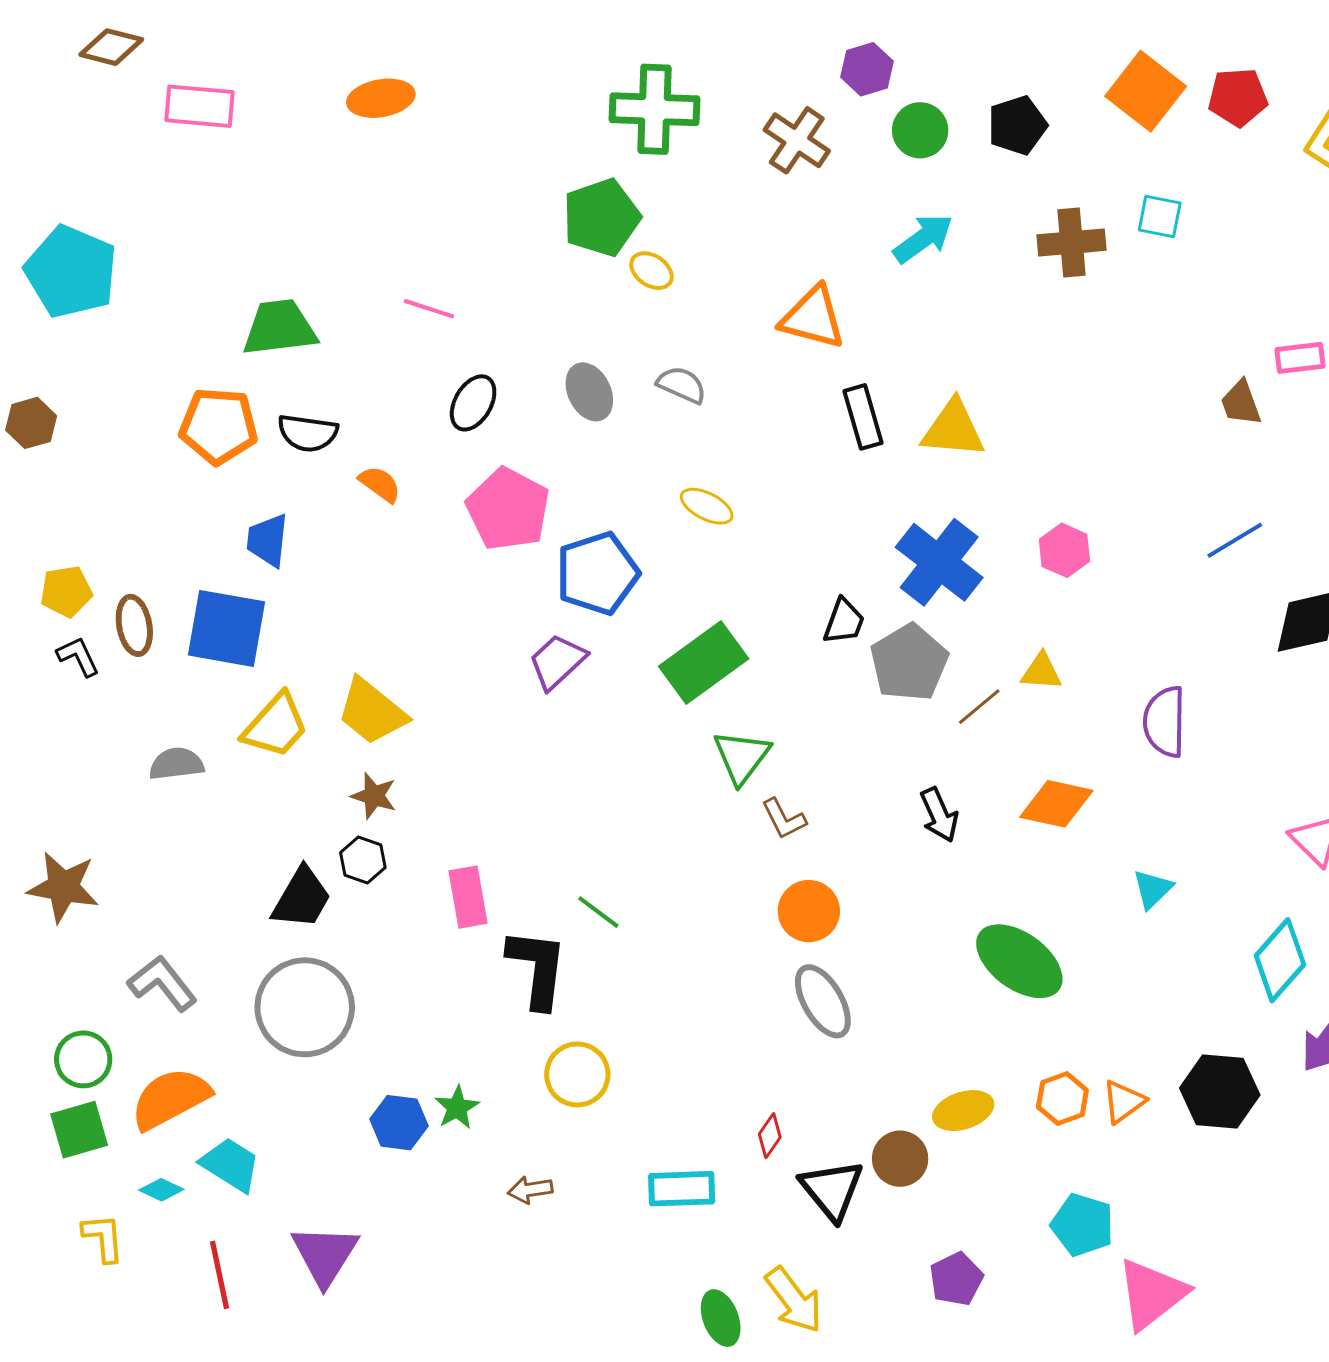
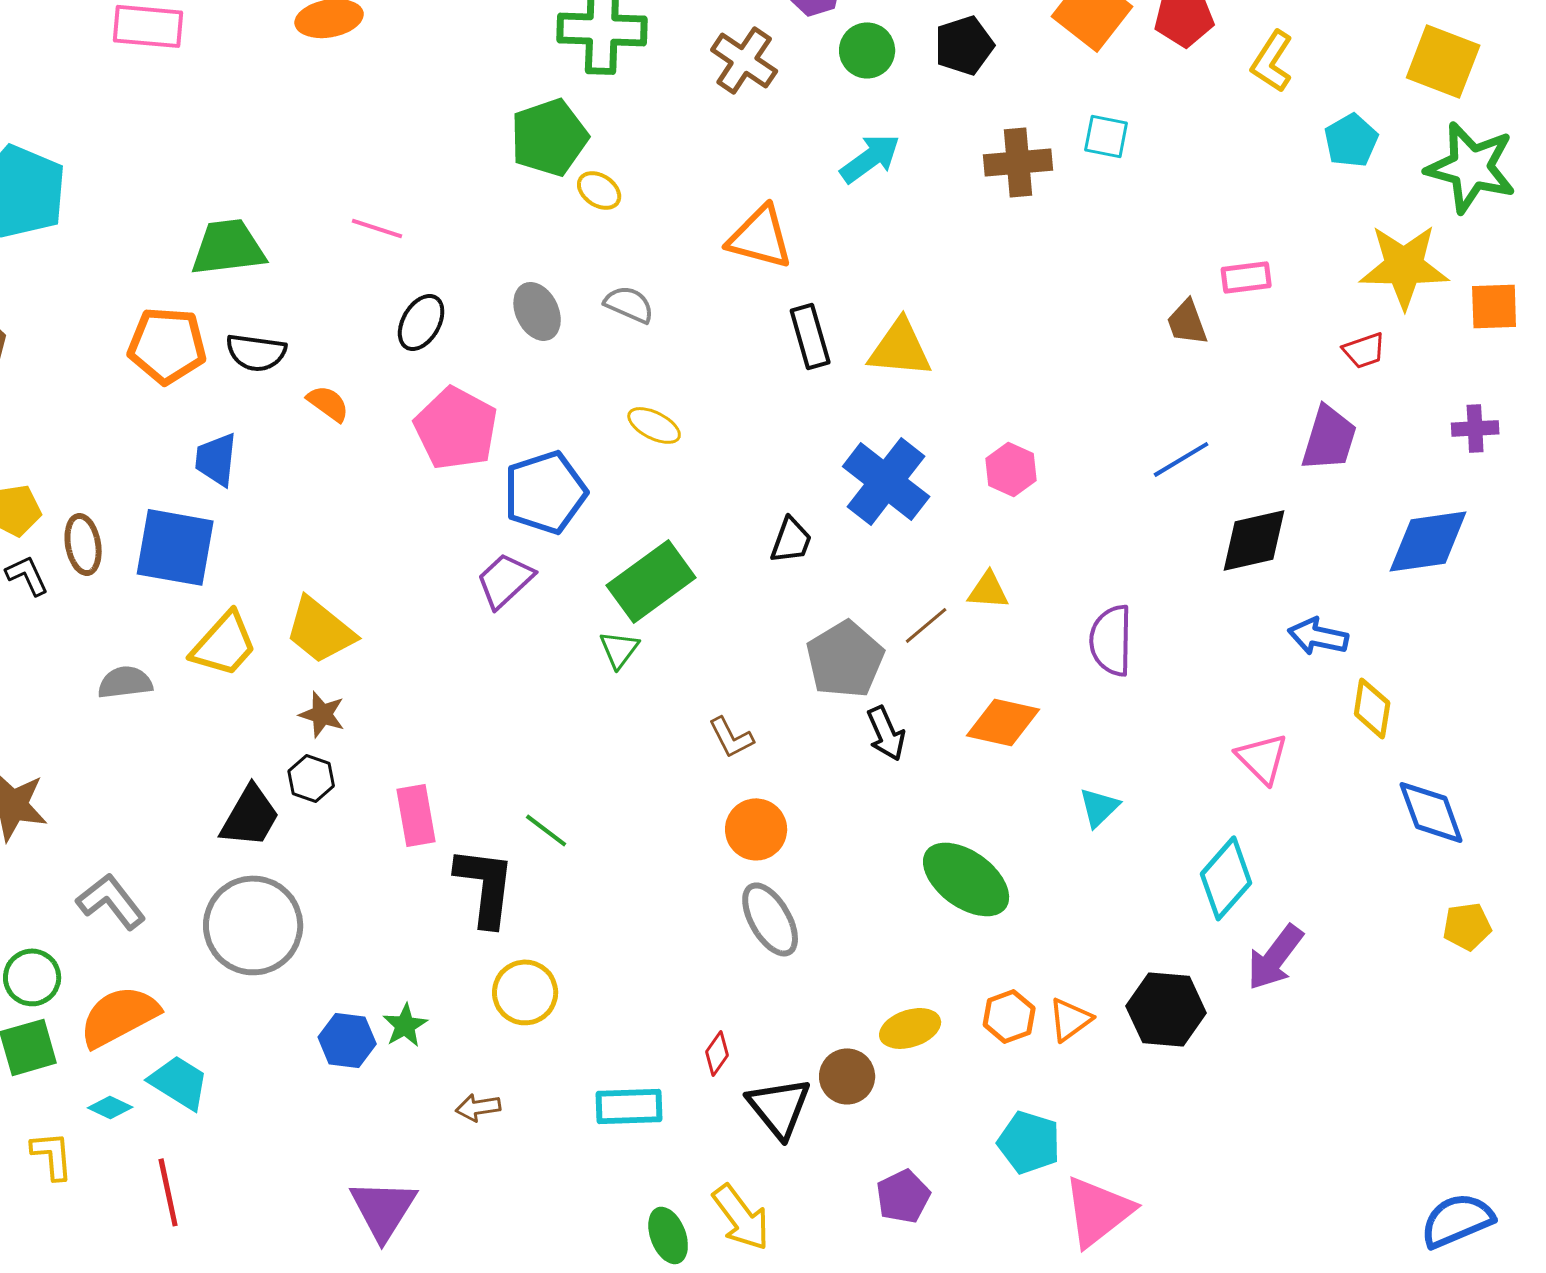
gray pentagon: (909, 663) -> (845, 659), moved
green triangle: (742, 757) -> (619, 649), moved, size x0.7
purple triangle: (325, 1255) -> (383, 1209), moved

